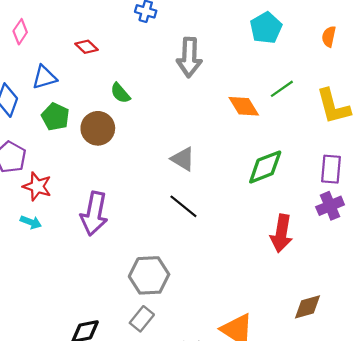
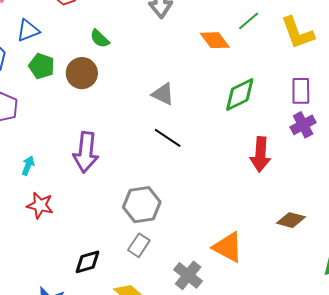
red star: (37, 186) -> (40, 205), moved
cyan arrow: (31, 222) -> (28, 166), turned -84
brown diamond: (308, 307) -> (291, 220), turned 36

